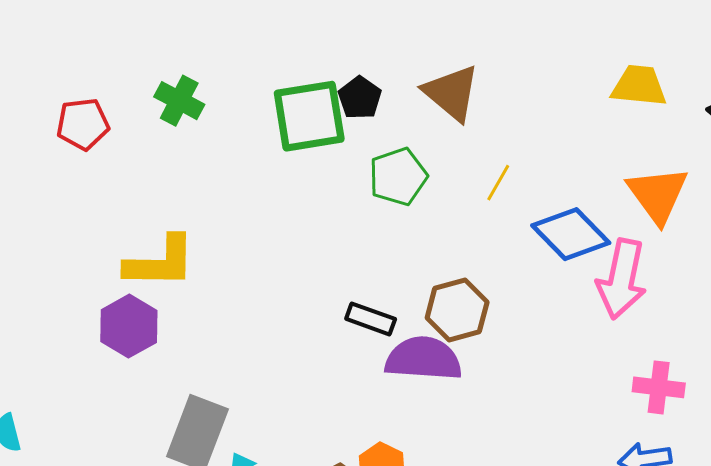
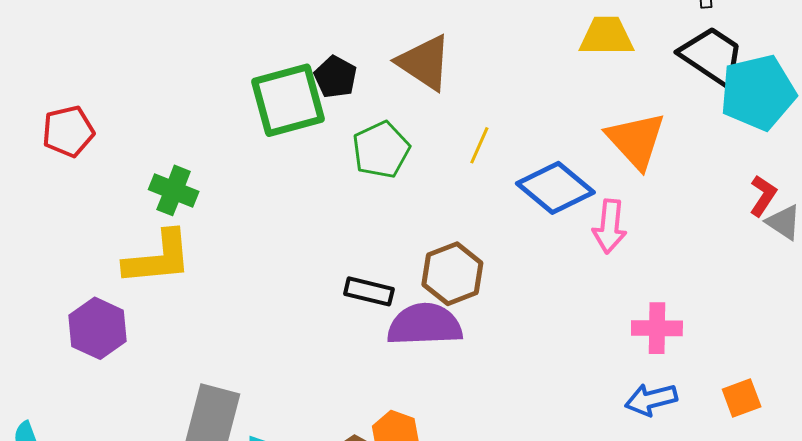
green cross: (179, 101) -> (174, 190), moved
pink arrow: (622, 279) -> (610, 226), size x0.7
purple hexagon: (129, 326) -> (97, 328), moved

